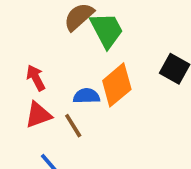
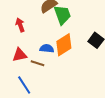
red arrow: (36, 78) -> (20, 25), moved
brown line: (73, 126) -> (38, 63), turned -48

